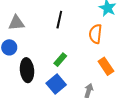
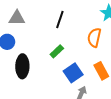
green rectangle: (60, 60) -> (57, 51), moved
blue square: (56, 84) -> (73, 73), moved

